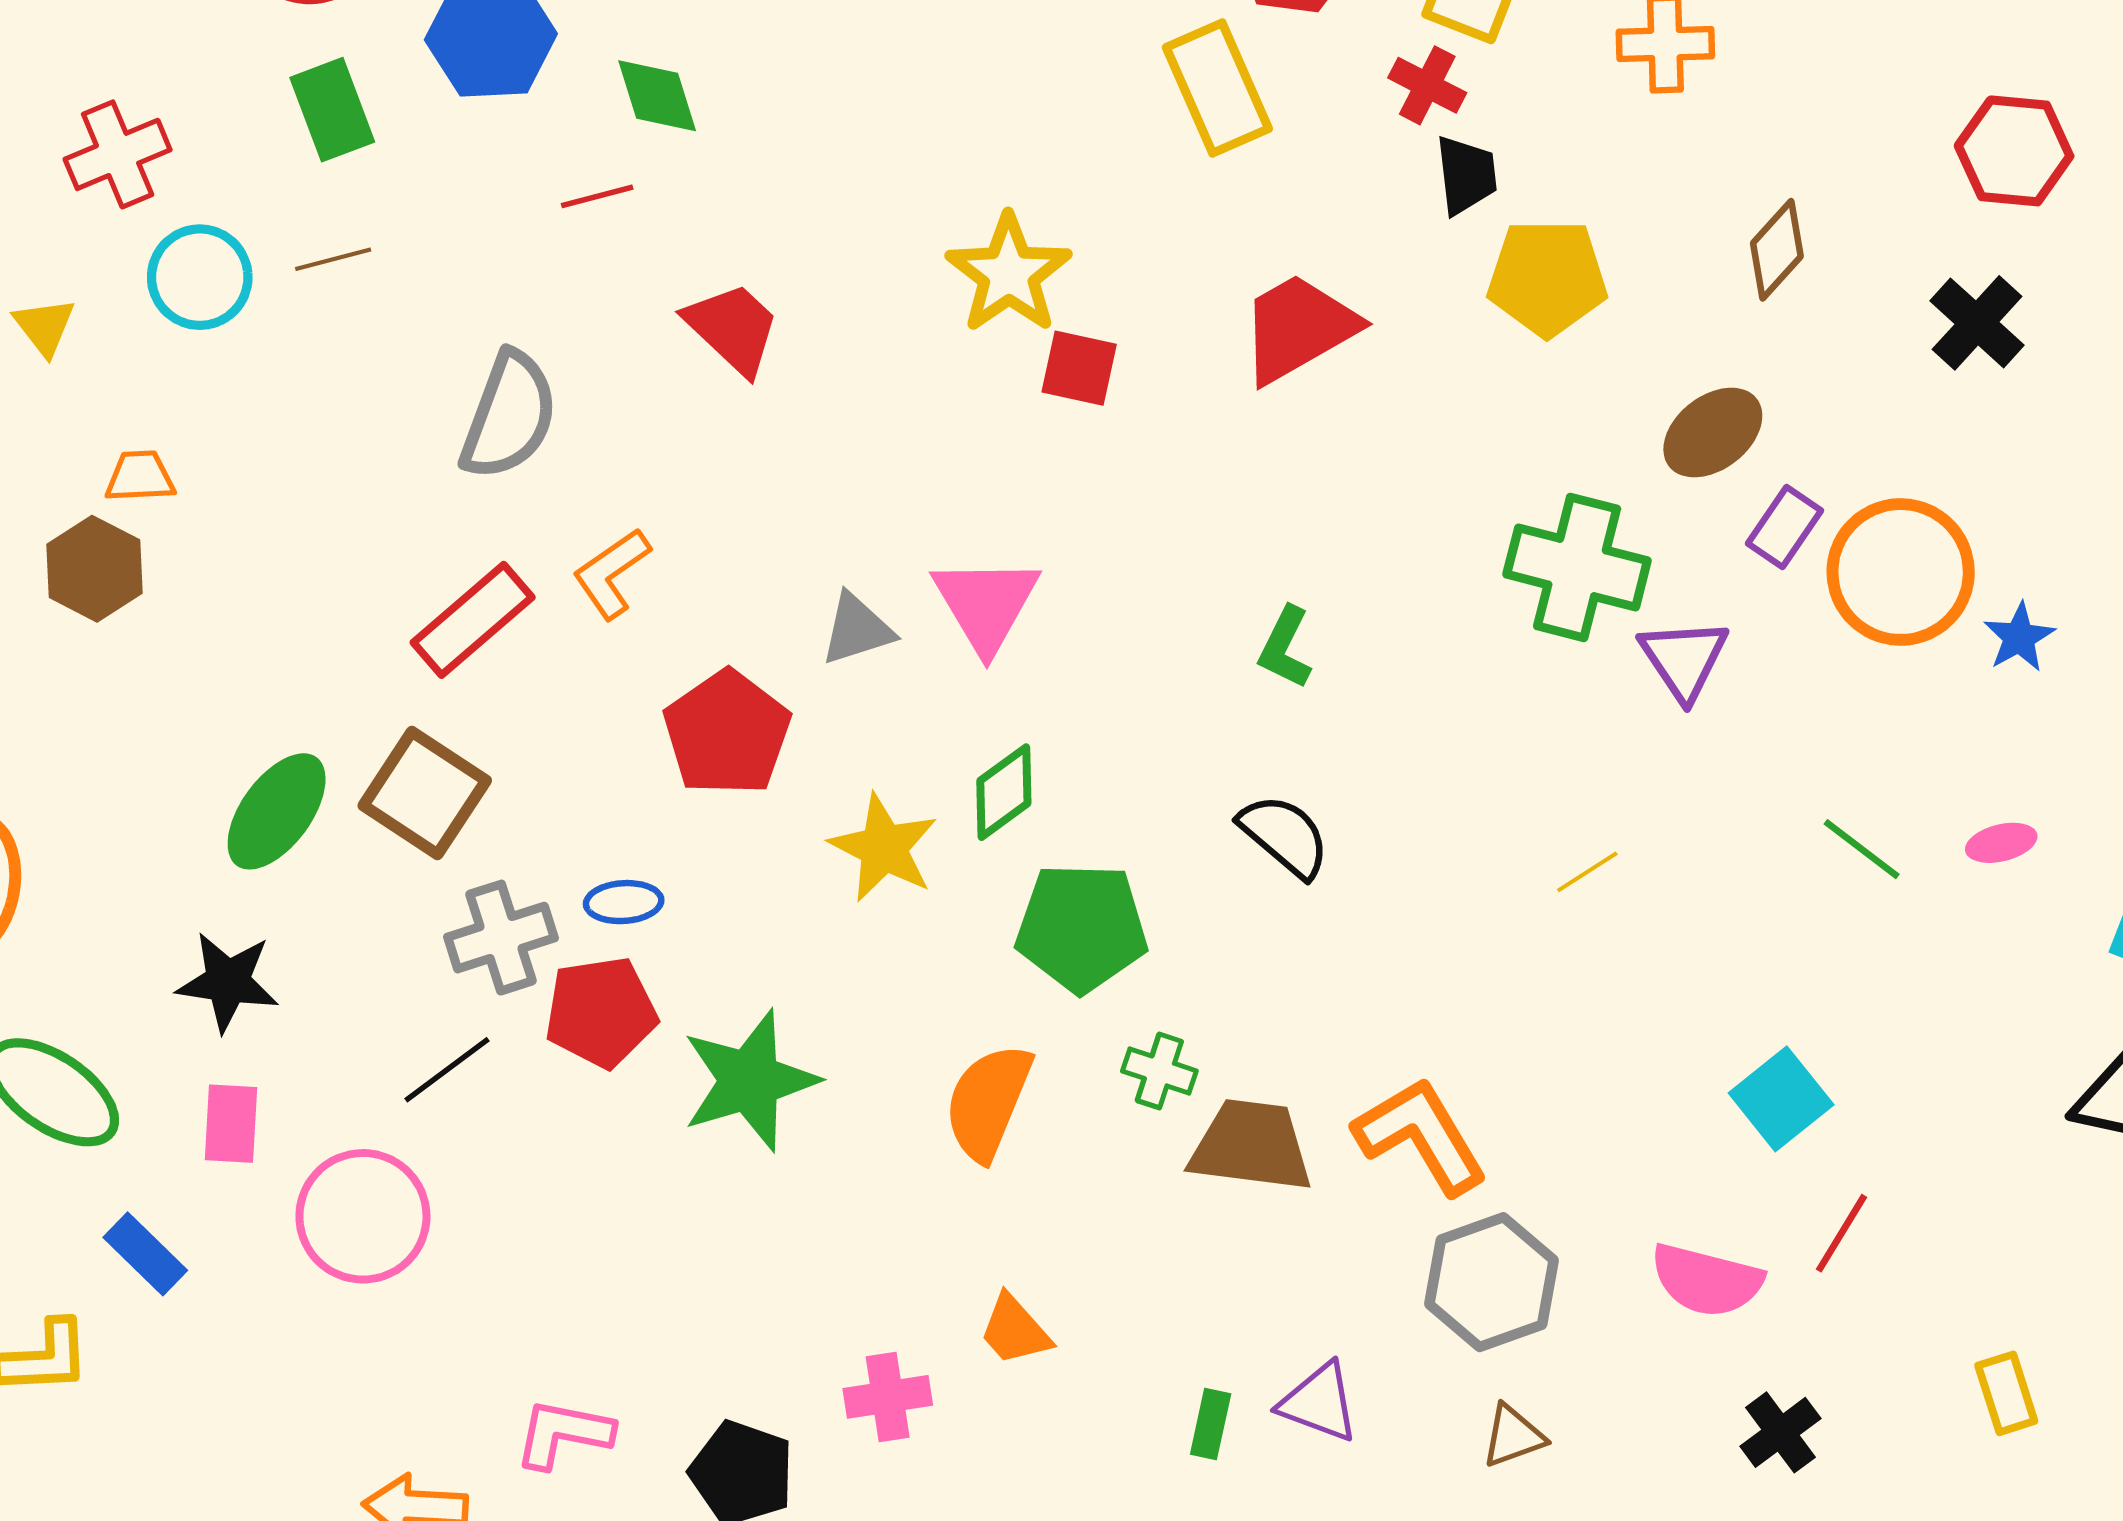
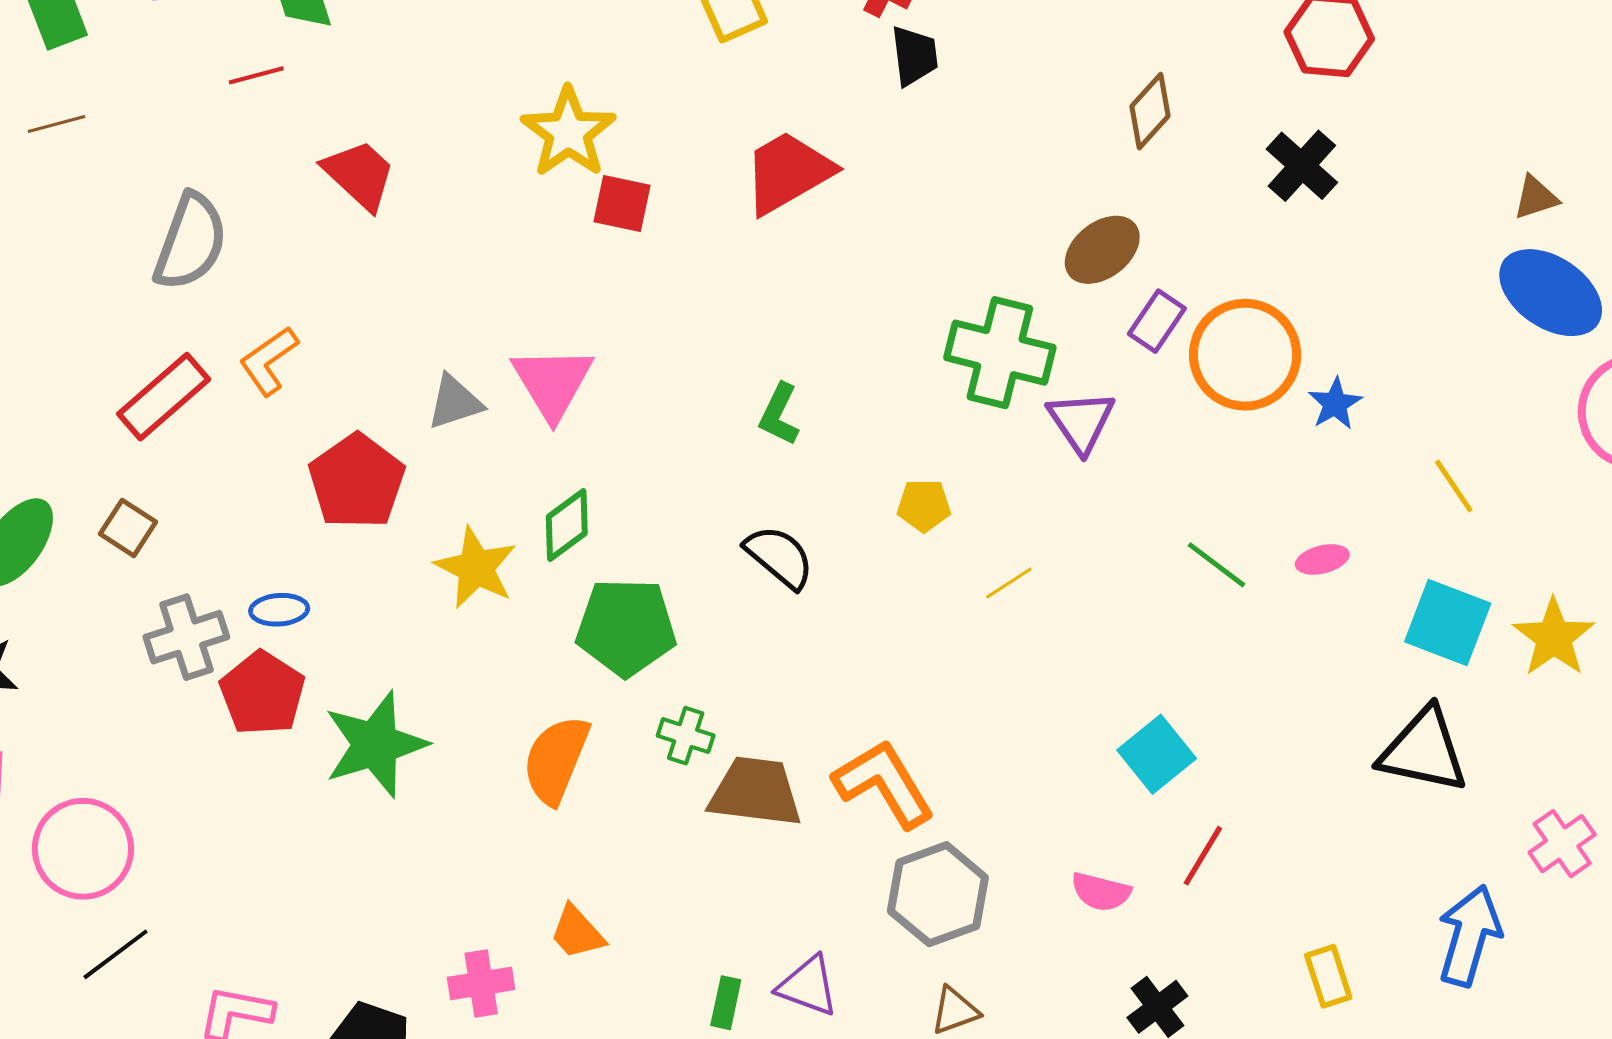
yellow pentagon: (1547, 278) -> (924, 505), moved, size x0.6
brown square: (425, 793) -> (128, 528), size x0.6
red pentagon: (601, 1012) -> (262, 693), turned -30
black line: (447, 1070) -> (116, 954), moved
pink semicircle: (1707, 1280) -> (1101, 892), size x0.7

